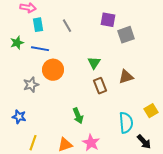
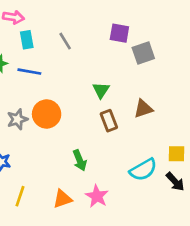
orange circle: (53, 70) -> (47, 114), moved
yellow square: (151, 111) -> (176, 154), turned 32
cyan semicircle: (126, 123) -> (143, 170), turned 65
black arrow: (144, 142) -> (175, 182), moved

